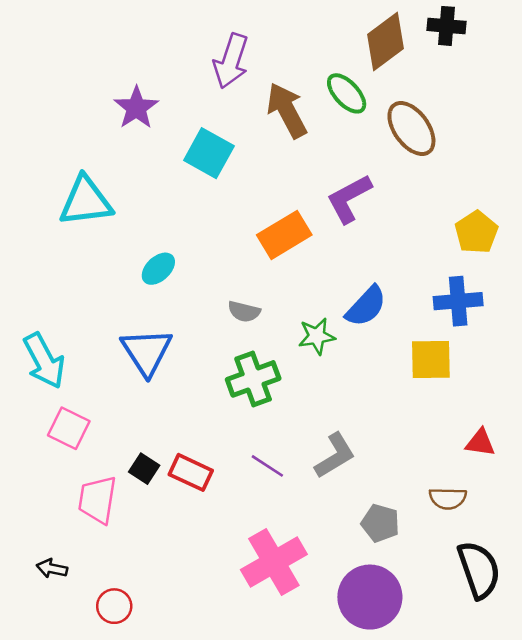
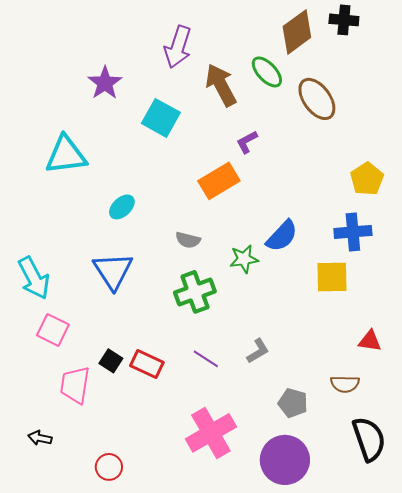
purple L-shape: (349, 199) -> (247, 142), moved, size x0.6
gray L-shape: (335, 456) -> (258, 351), size x0.7
red circle: (114, 606) -> (109, 467), moved

